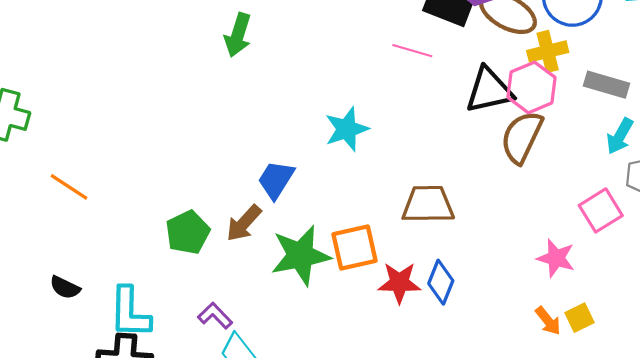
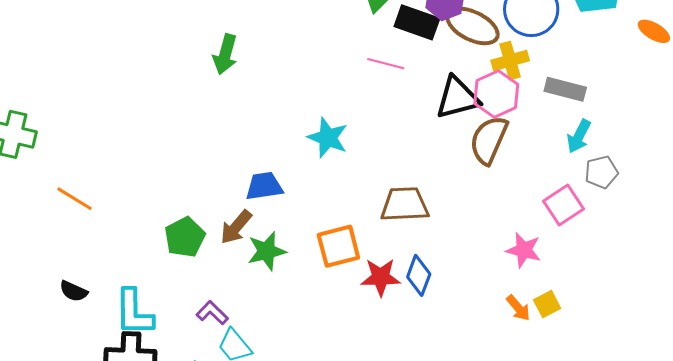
cyan star: (347, 129) -> (328, 138), turned -30
blue trapezoid: (276, 180) -> (264, 186), turned 51
green star: (301, 255) -> (267, 251), moved, size x0.7

